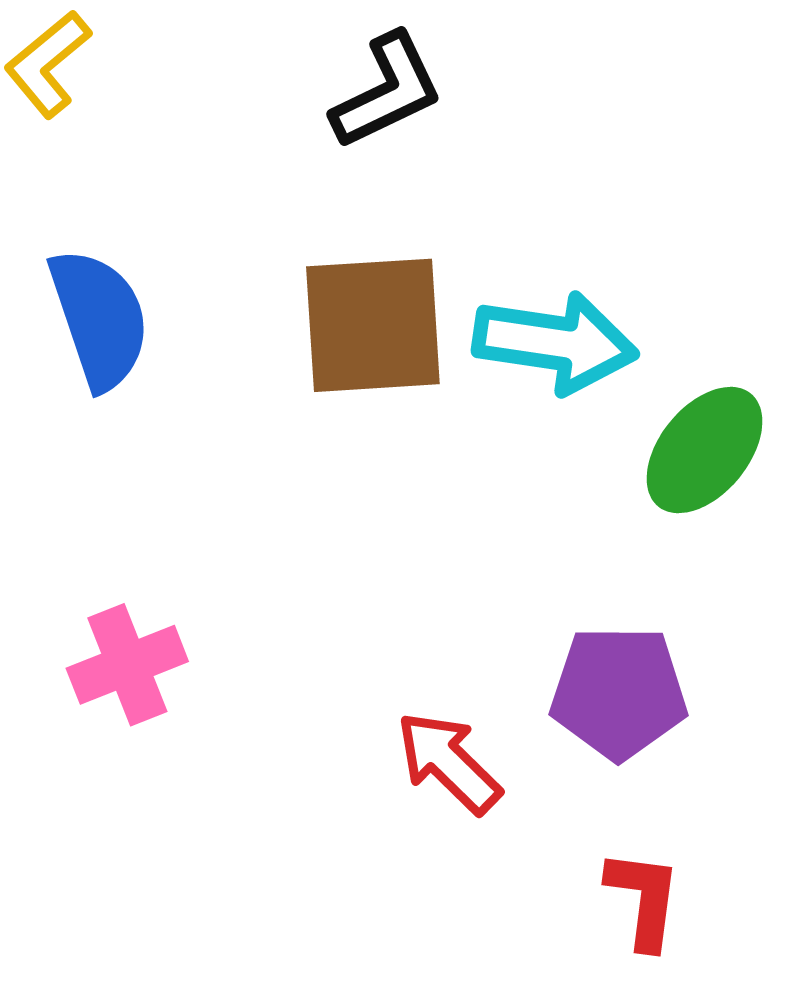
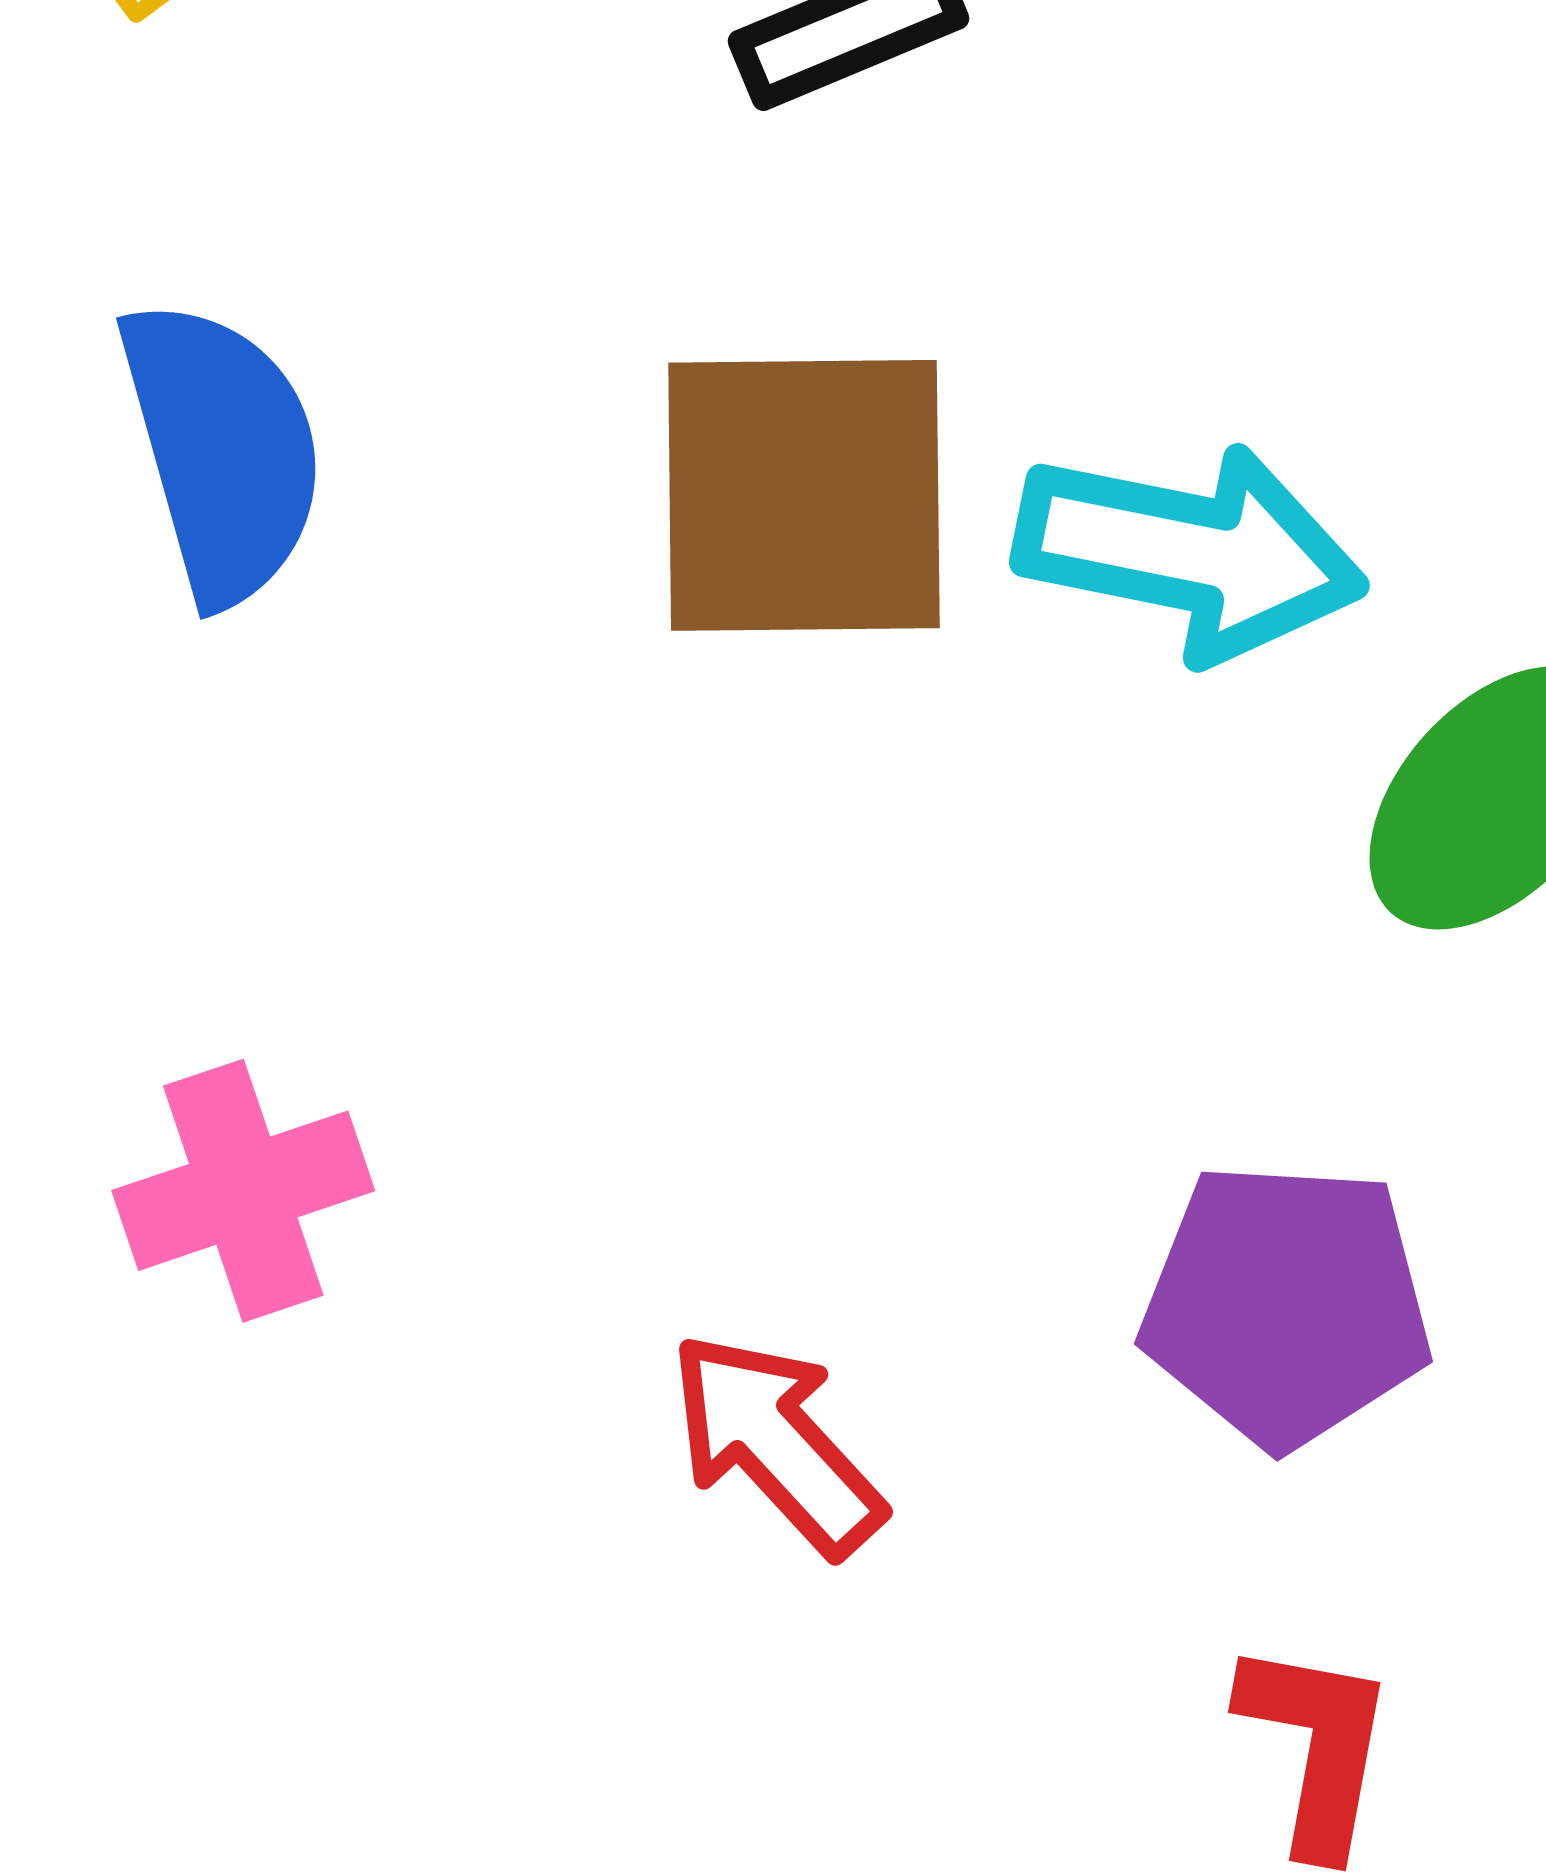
red arrow: (449, 762) -> (776, 1443), moved

